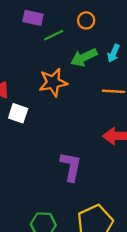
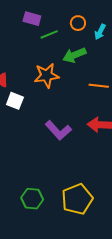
cyan arrow: (113, 53) -> (100, 32), moved
purple L-shape: (71, 166) -> (58, 130), moved, turned 124

